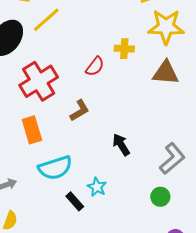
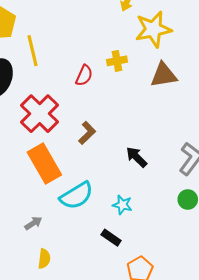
yellow line: (46, 20) -> (33, 51), turned -48
red semicircle: (95, 66) -> (84, 75), moved
orange rectangle: (32, 130) -> (44, 164), size x1.4
black rectangle: (75, 201) -> (111, 238), moved

